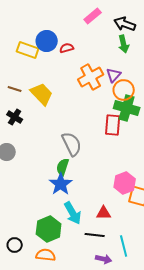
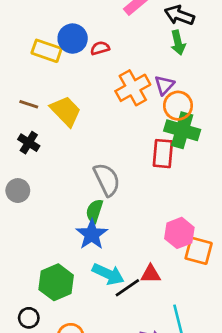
cyan arrow: (73, 213) -> (108, 274), turned -35
green hexagon: (49, 229) -> (56, 282), moved
black line: (95, 235) -> (127, 288), moved, turned -42

